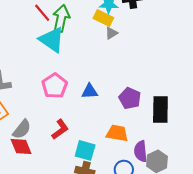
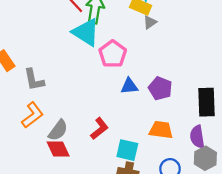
pink pentagon: (55, 86) -> (113, 54), moved
purple pentagon: (130, 98) -> (160, 88), moved
purple semicircle: (141, 151) -> (197, 137), moved

